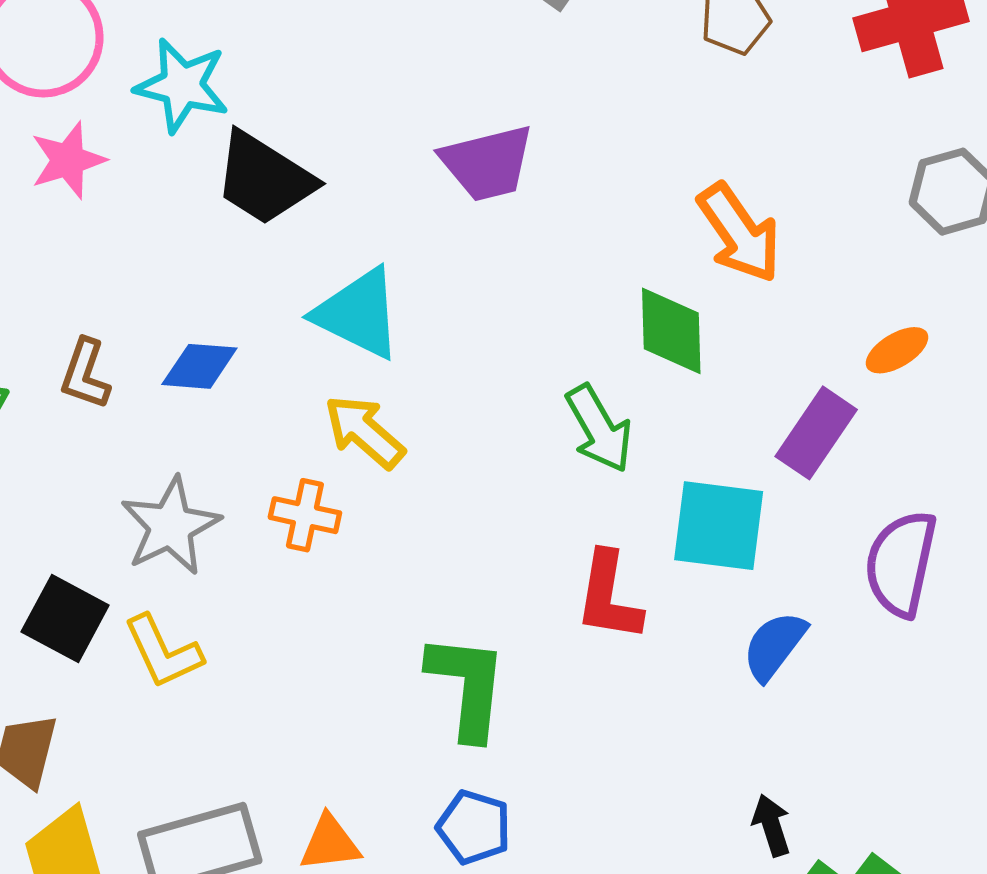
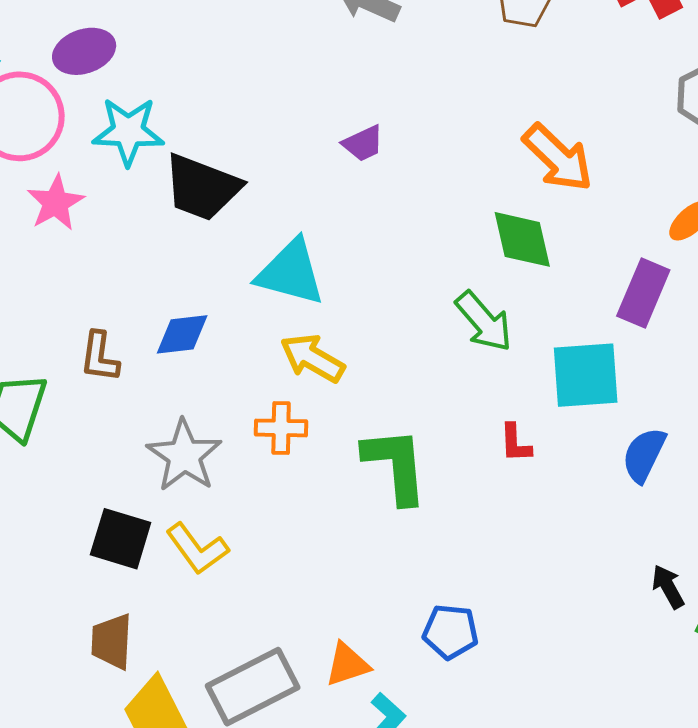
purple trapezoid: (487, 163) -> (363, 143), size x0.6
red L-shape: (609, 597) -> (515, 443), size x0.6
green L-shape: (467, 686) -> (395, 465), moved

